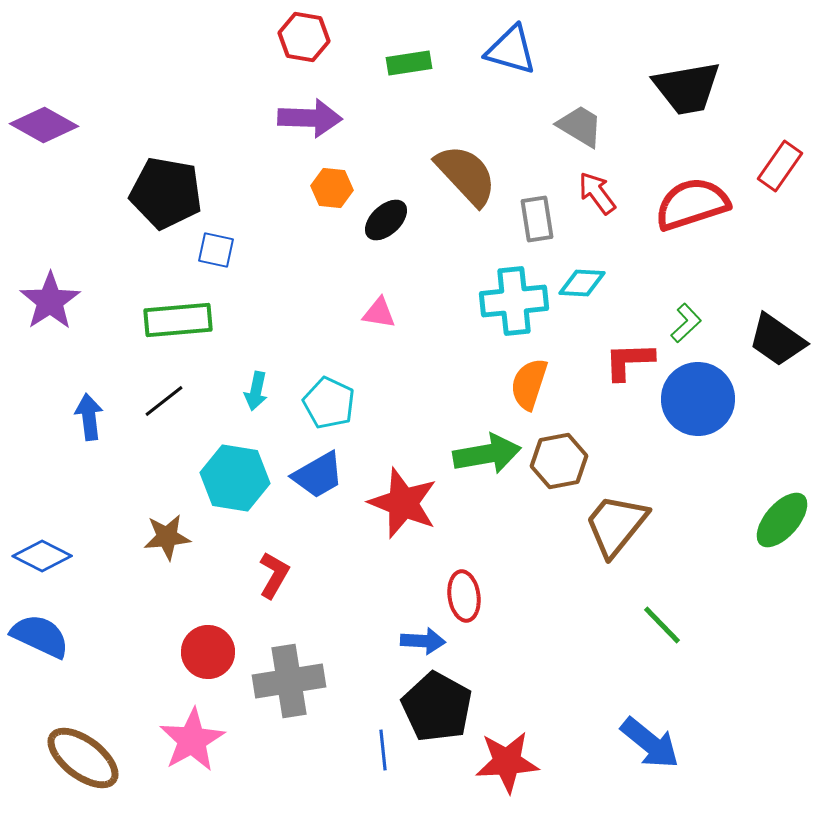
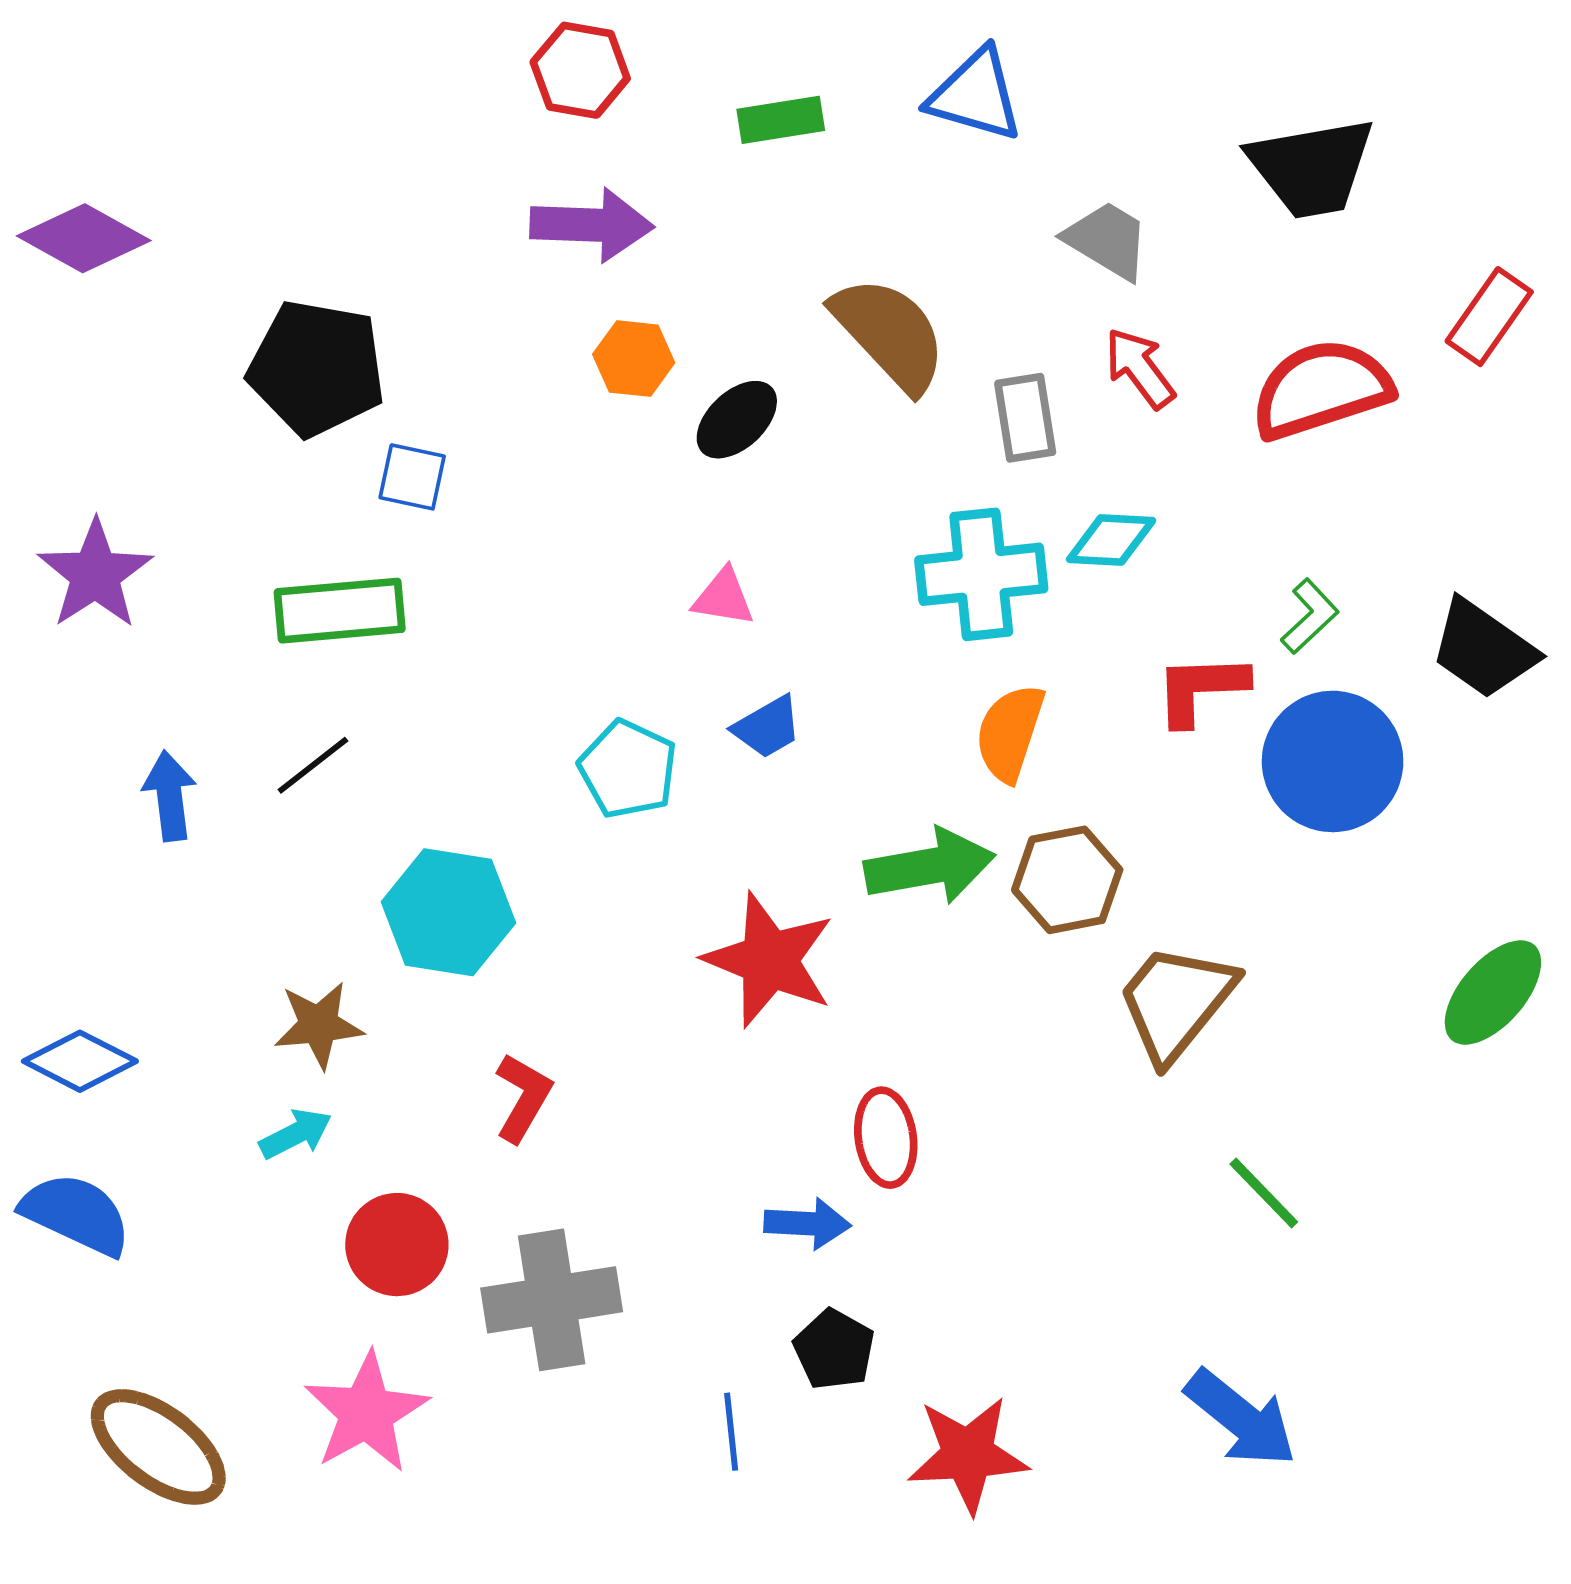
cyan arrow: (256, 391) -> (296, 1134), moved, turned -129
blue trapezoid: (318, 475) -> (767, 727), moved, size x0.7
black pentagon: (437, 707) -> (834, 1350), size x0.6

